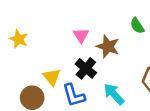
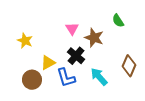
yellow star: (19, 39) -> (25, 41), moved
yellow triangle: (52, 77) -> (48, 63), turned 42

